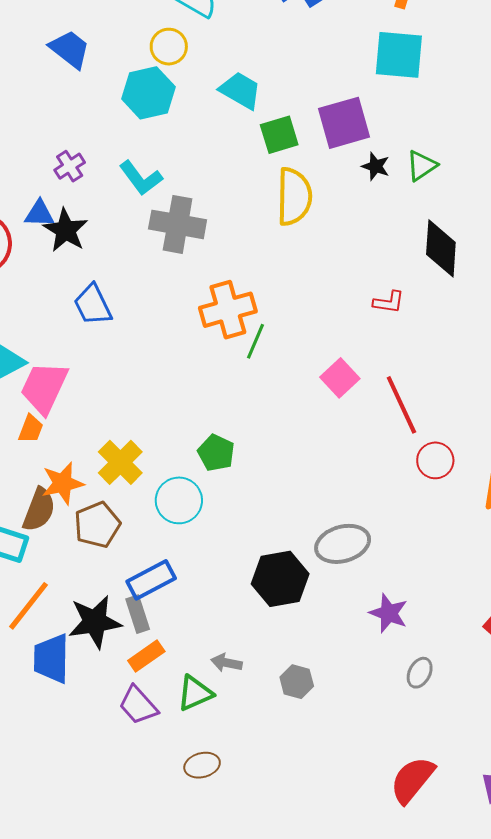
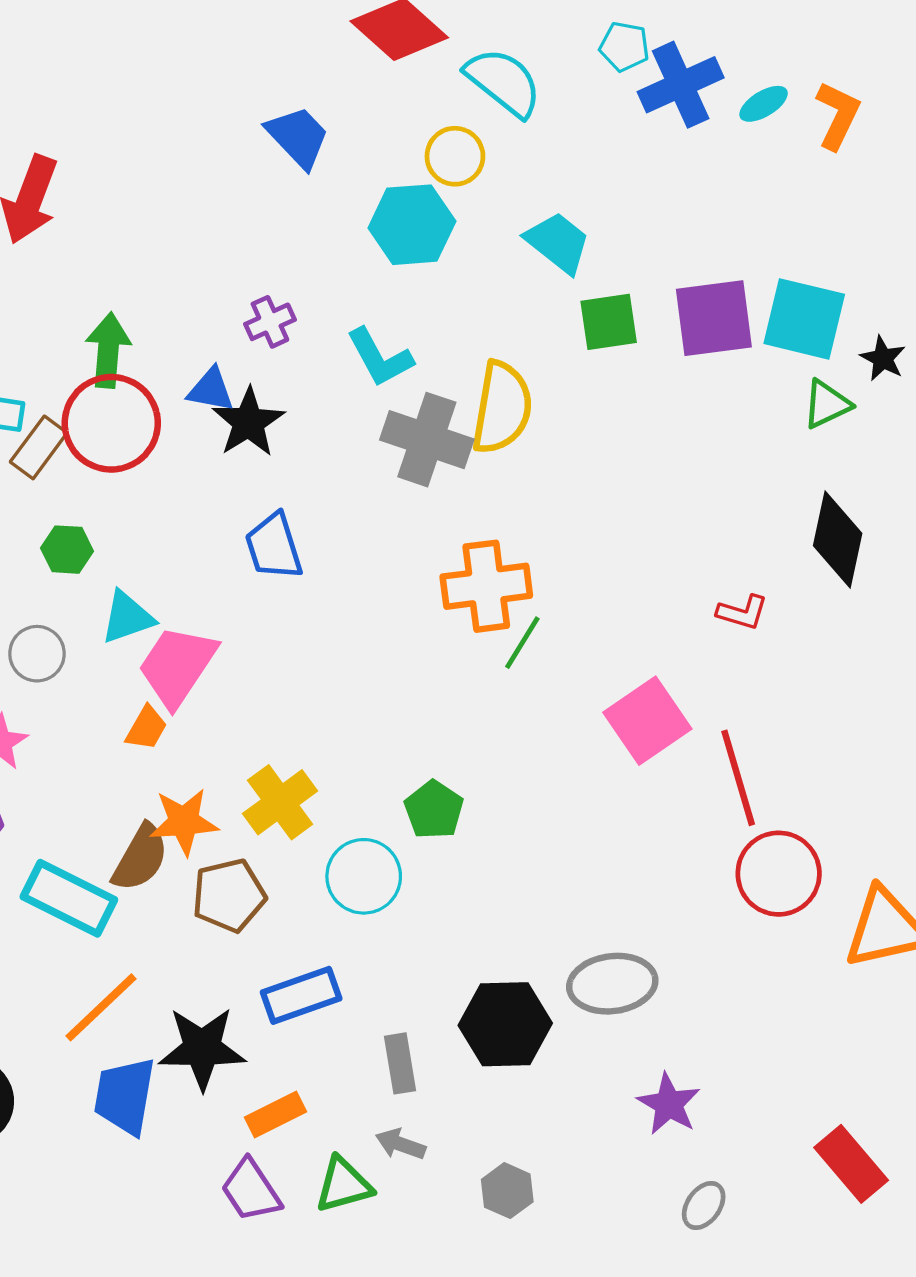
cyan square: (399, 55) -> (804, 319), moved
black star: (376, 166) -> (883, 358), moved
yellow semicircle: (294, 197) -> (502, 408), moved
pink square: (340, 378) -> (647, 721), size x1.4
red circle: (435, 460) -> (779, 874), size x1.4
gray rectangle: (138, 614) -> (400, 1063), moved

